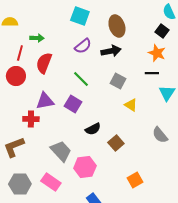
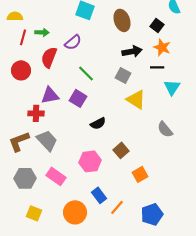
black square: (162, 31) -> (157, 25), moved
purple semicircle: (83, 46) -> (73, 42), moved
black arrow: (111, 51) -> (132, 51), moved
red line: (20, 53) -> (23, 37), moved
yellow triangle: (131, 105) -> (136, 99), size x1.5
brown square: (116, 143) -> (121, 150), moved
gray trapezoid: (61, 151) -> (47, 140), moved

